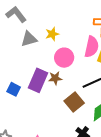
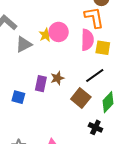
pink circle: (64, 58) -> (59, 32), moved
purple rectangle: (38, 80) -> (41, 84), size x0.7

